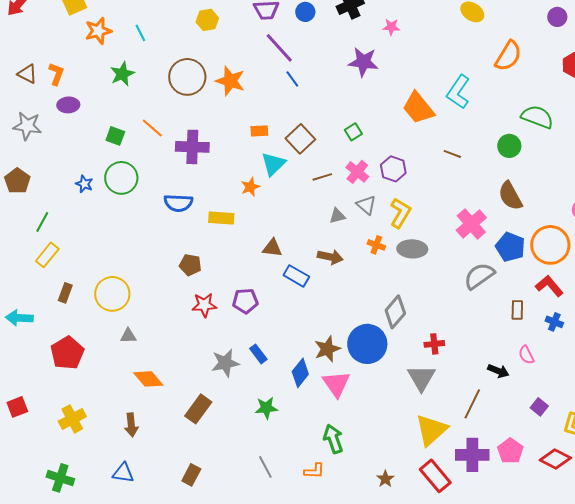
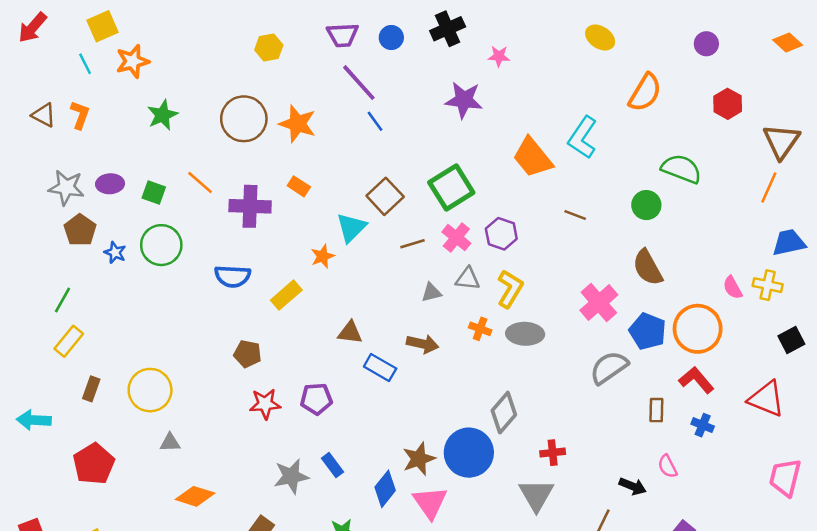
cyan line: (140, 33) -> (85, 64), moved
purple ellipse: (68, 105) -> (110, 184), moved
gray star: (27, 126) -> (66, 188), moved
orange rectangle: (259, 131) -> (299, 186), moved, turned 36
green square: (353, 132) -> (451, 188), size x2.0
brown pentagon: (17, 181) -> (80, 230), moved
gray triangle: (366, 205) -> (468, 279), turned -35
yellow rectangle: (221, 218) -> (286, 295), turned -45
orange diamond: (148, 379) -> (195, 496), turned -32

